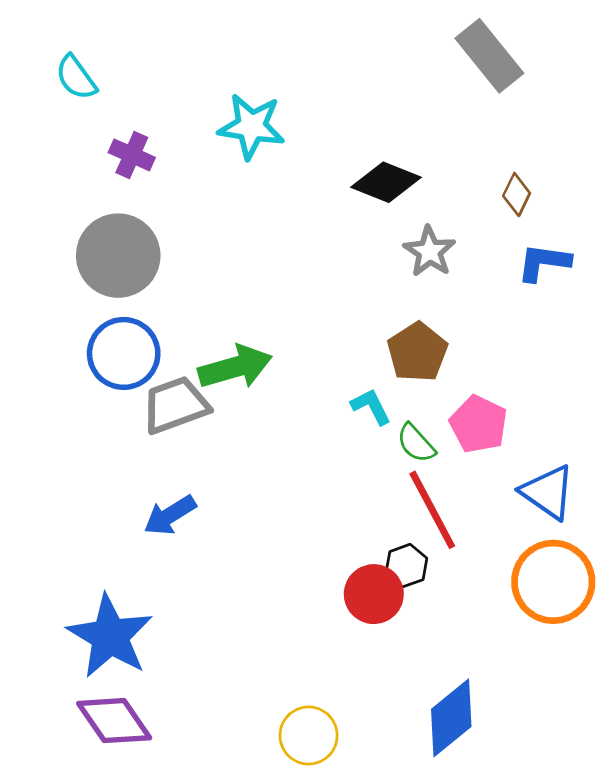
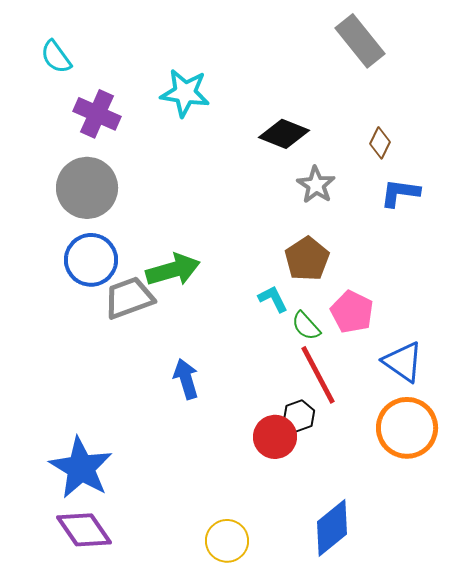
purple cross: (132, 155) -> (97, 114), size x1.4
blue arrow: (170, 515) -> (186, 379), moved, turned 105

